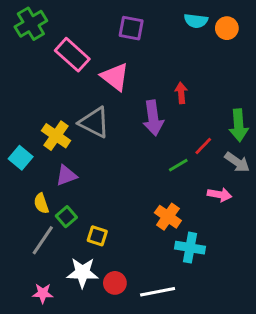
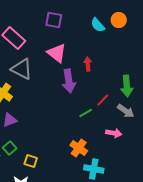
cyan semicircle: (196, 21) -> (98, 25), moved, turned 42
pink triangle: (115, 77) -> (57, 53), moved
gray triangle: (94, 122) -> (22, 69), moved

